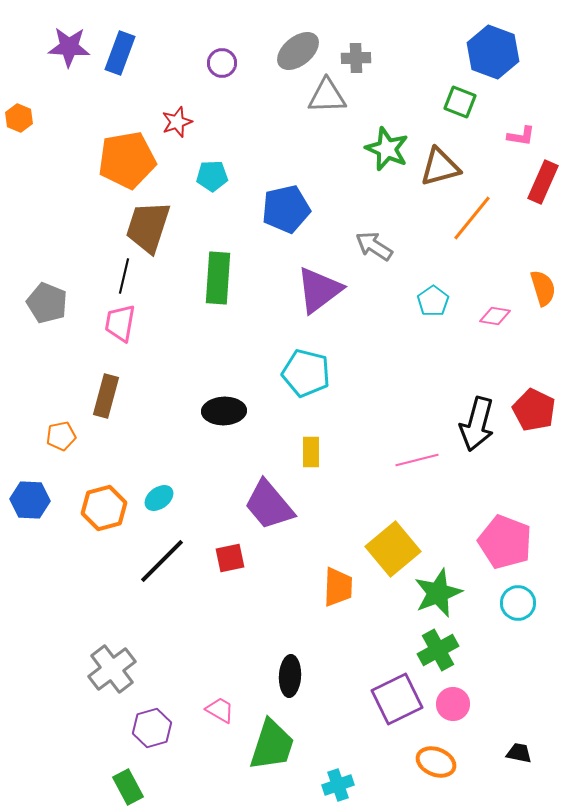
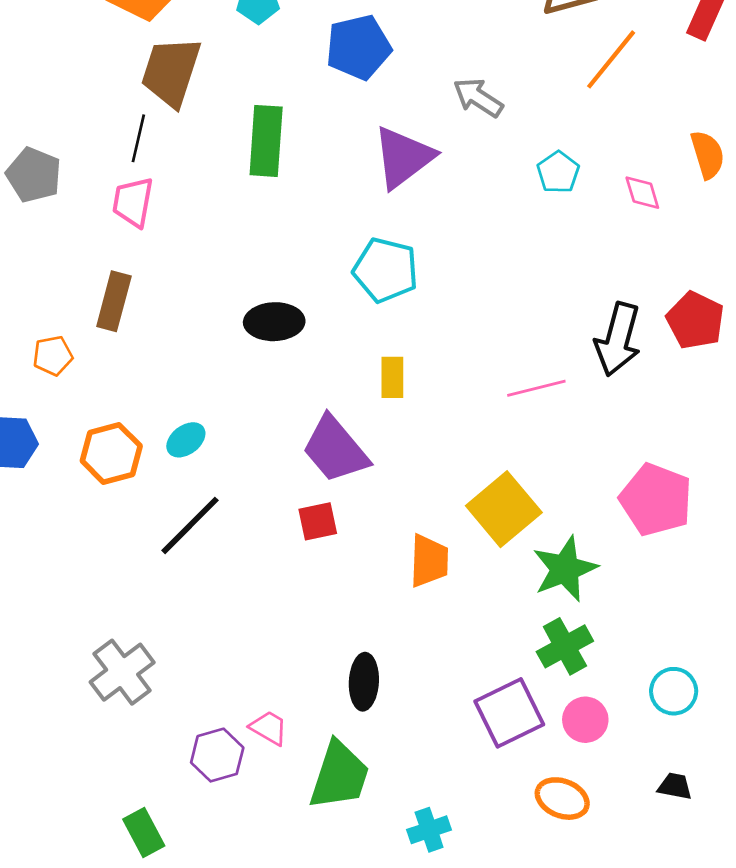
pink diamond: (495, 316) -> (642, 193), turned 64
red square: (230, 558) -> (318, 521), moved
cyan circle: (518, 603) -> (674, 691), moved
purple hexagon: (152, 728) -> (217, 755), moved

